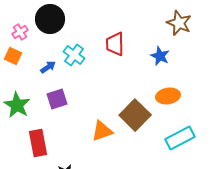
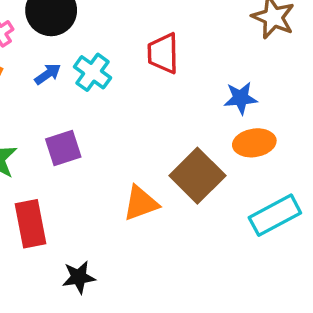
blue star: (160, 56) -> (241, 98), moved, turned -30
blue arrow: (48, 67) -> (48, 74), moved

